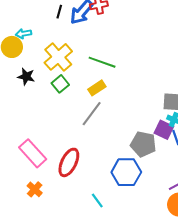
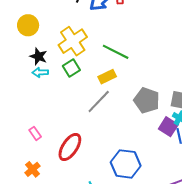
cyan arrow: (23, 34) -> (40, 72), moved
gray pentagon: (143, 144) -> (147, 100), moved
pink rectangle: (33, 153) -> (35, 133), size x0.5

